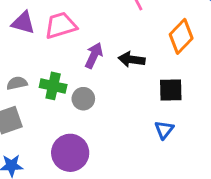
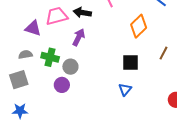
purple triangle: (23, 23) -> (33, 28), moved
black arrow: (132, 60) -> (82, 13), moved
purple circle: (70, 153) -> (62, 85), moved, size x0.6

